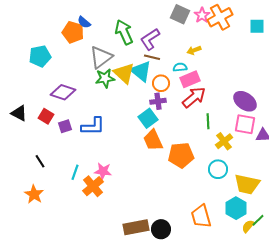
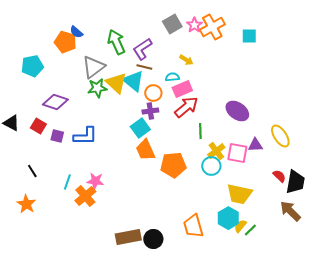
gray square: (180, 14) -> (172, 24), turned 36
yellow arrow: (194, 50) -> (186, 60), turned -128
pink square: (245, 124) -> (237, 153), moved
purple square: (65, 126) -> (57, 136), turned 32
cyan circle: (218, 169) -> (211, 166), moved
yellow semicircle: (248, 226) -> (240, 226), moved

